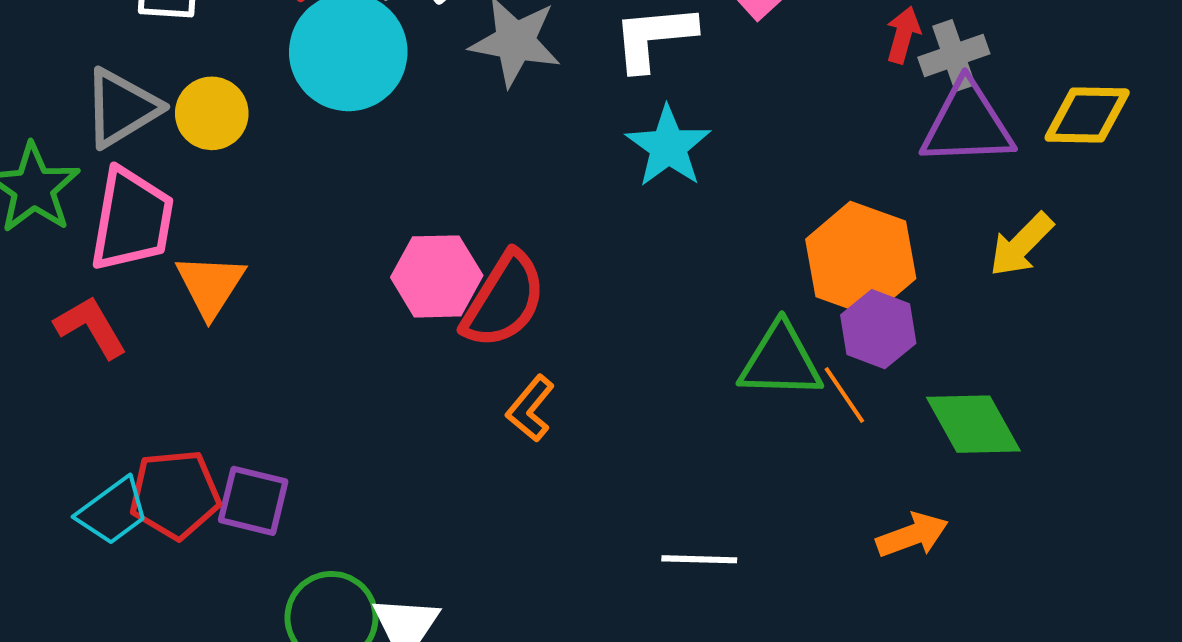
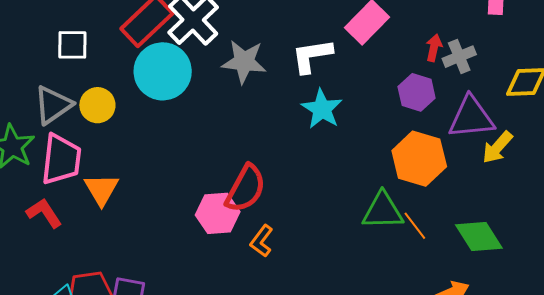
purple triangle: (967, 124) -> (471, 117), moved
pink hexagon: (437, 276) -> (218, 213), moved
purple hexagon: (878, 329) -> (417, 92), moved

